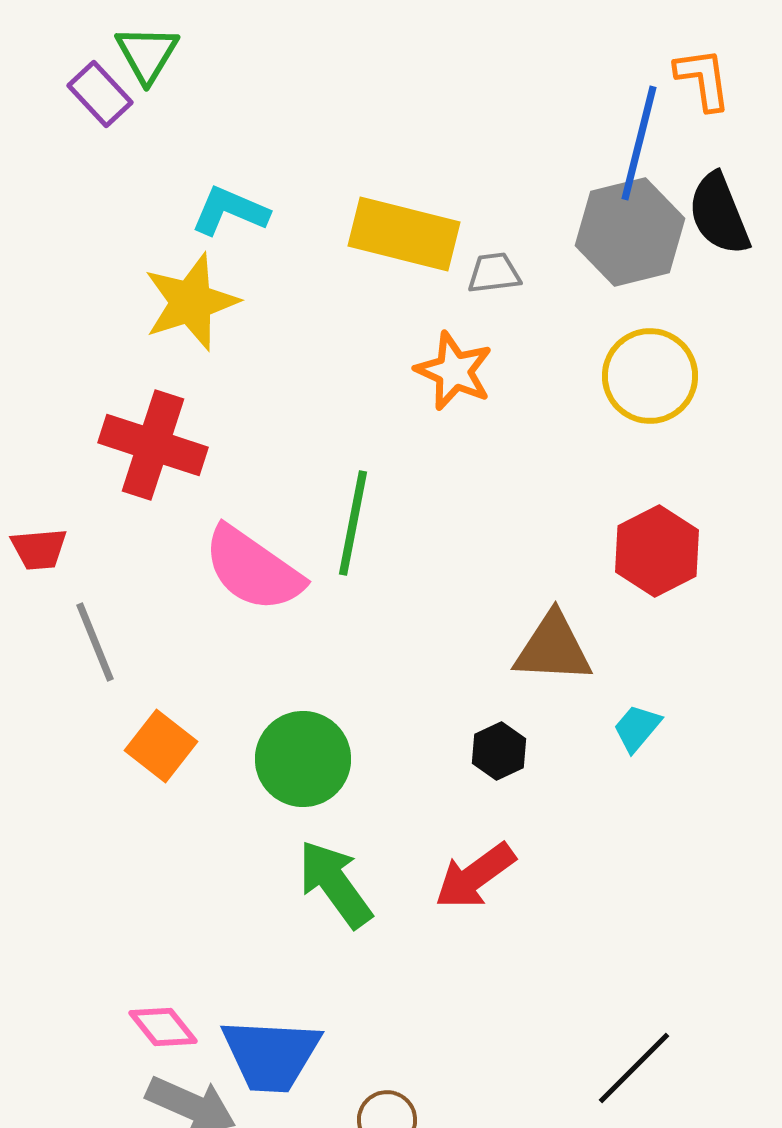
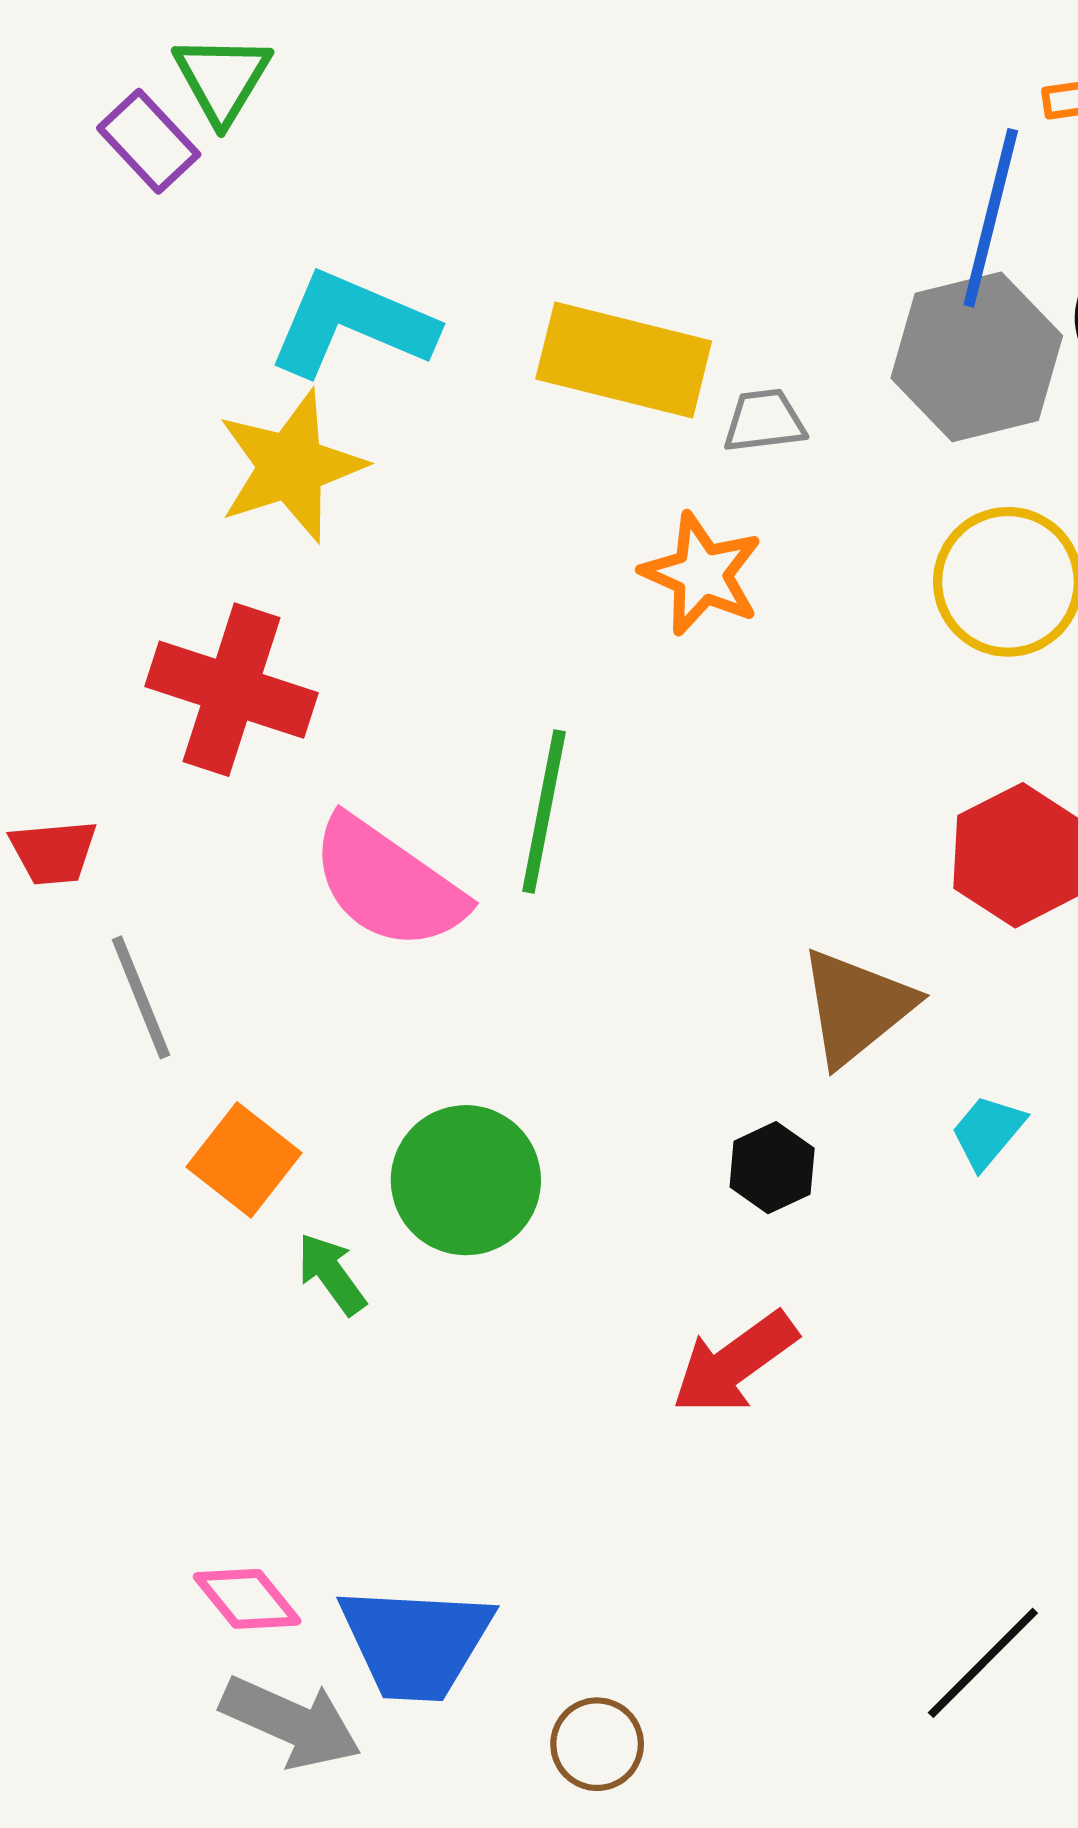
cyan L-shape: (230, 211) -> (352, 324), size x1.4
brown triangle: (553, 648) -> (856, 1007), turned -42
green arrow: (335, 884) -> (331, 1274), moved, size x0.6

